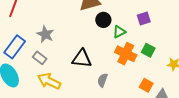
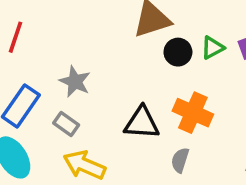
green triangle: (119, 32) -> (212, 48), moved
orange cross: (126, 54) -> (193, 113), moved

